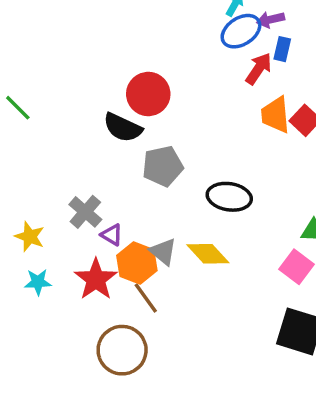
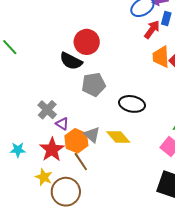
yellow star: (30, 237) -> (44, 177), moved

